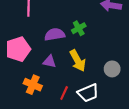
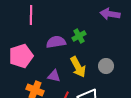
purple triangle: (49, 62) -> (54, 76), moved
gray circle: (112, 69) -> (106, 66), moved

